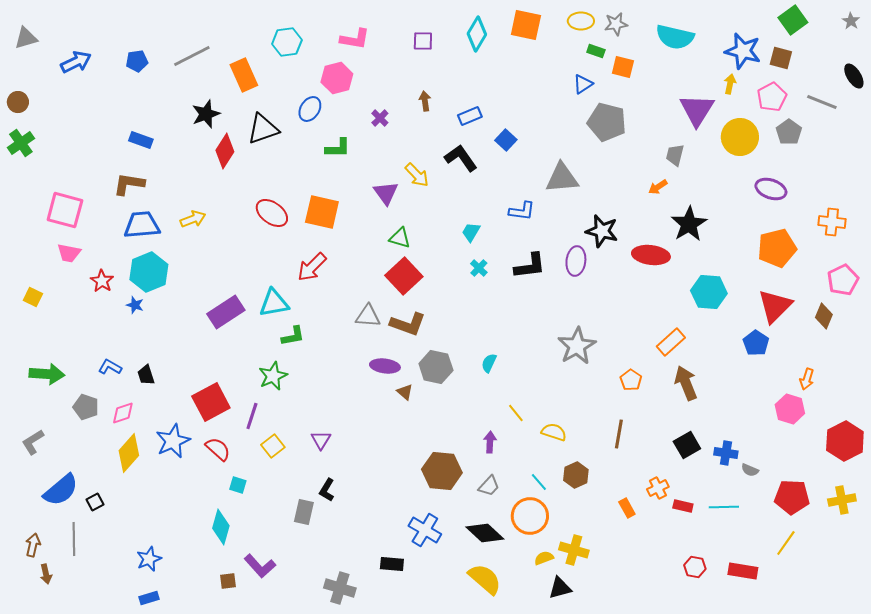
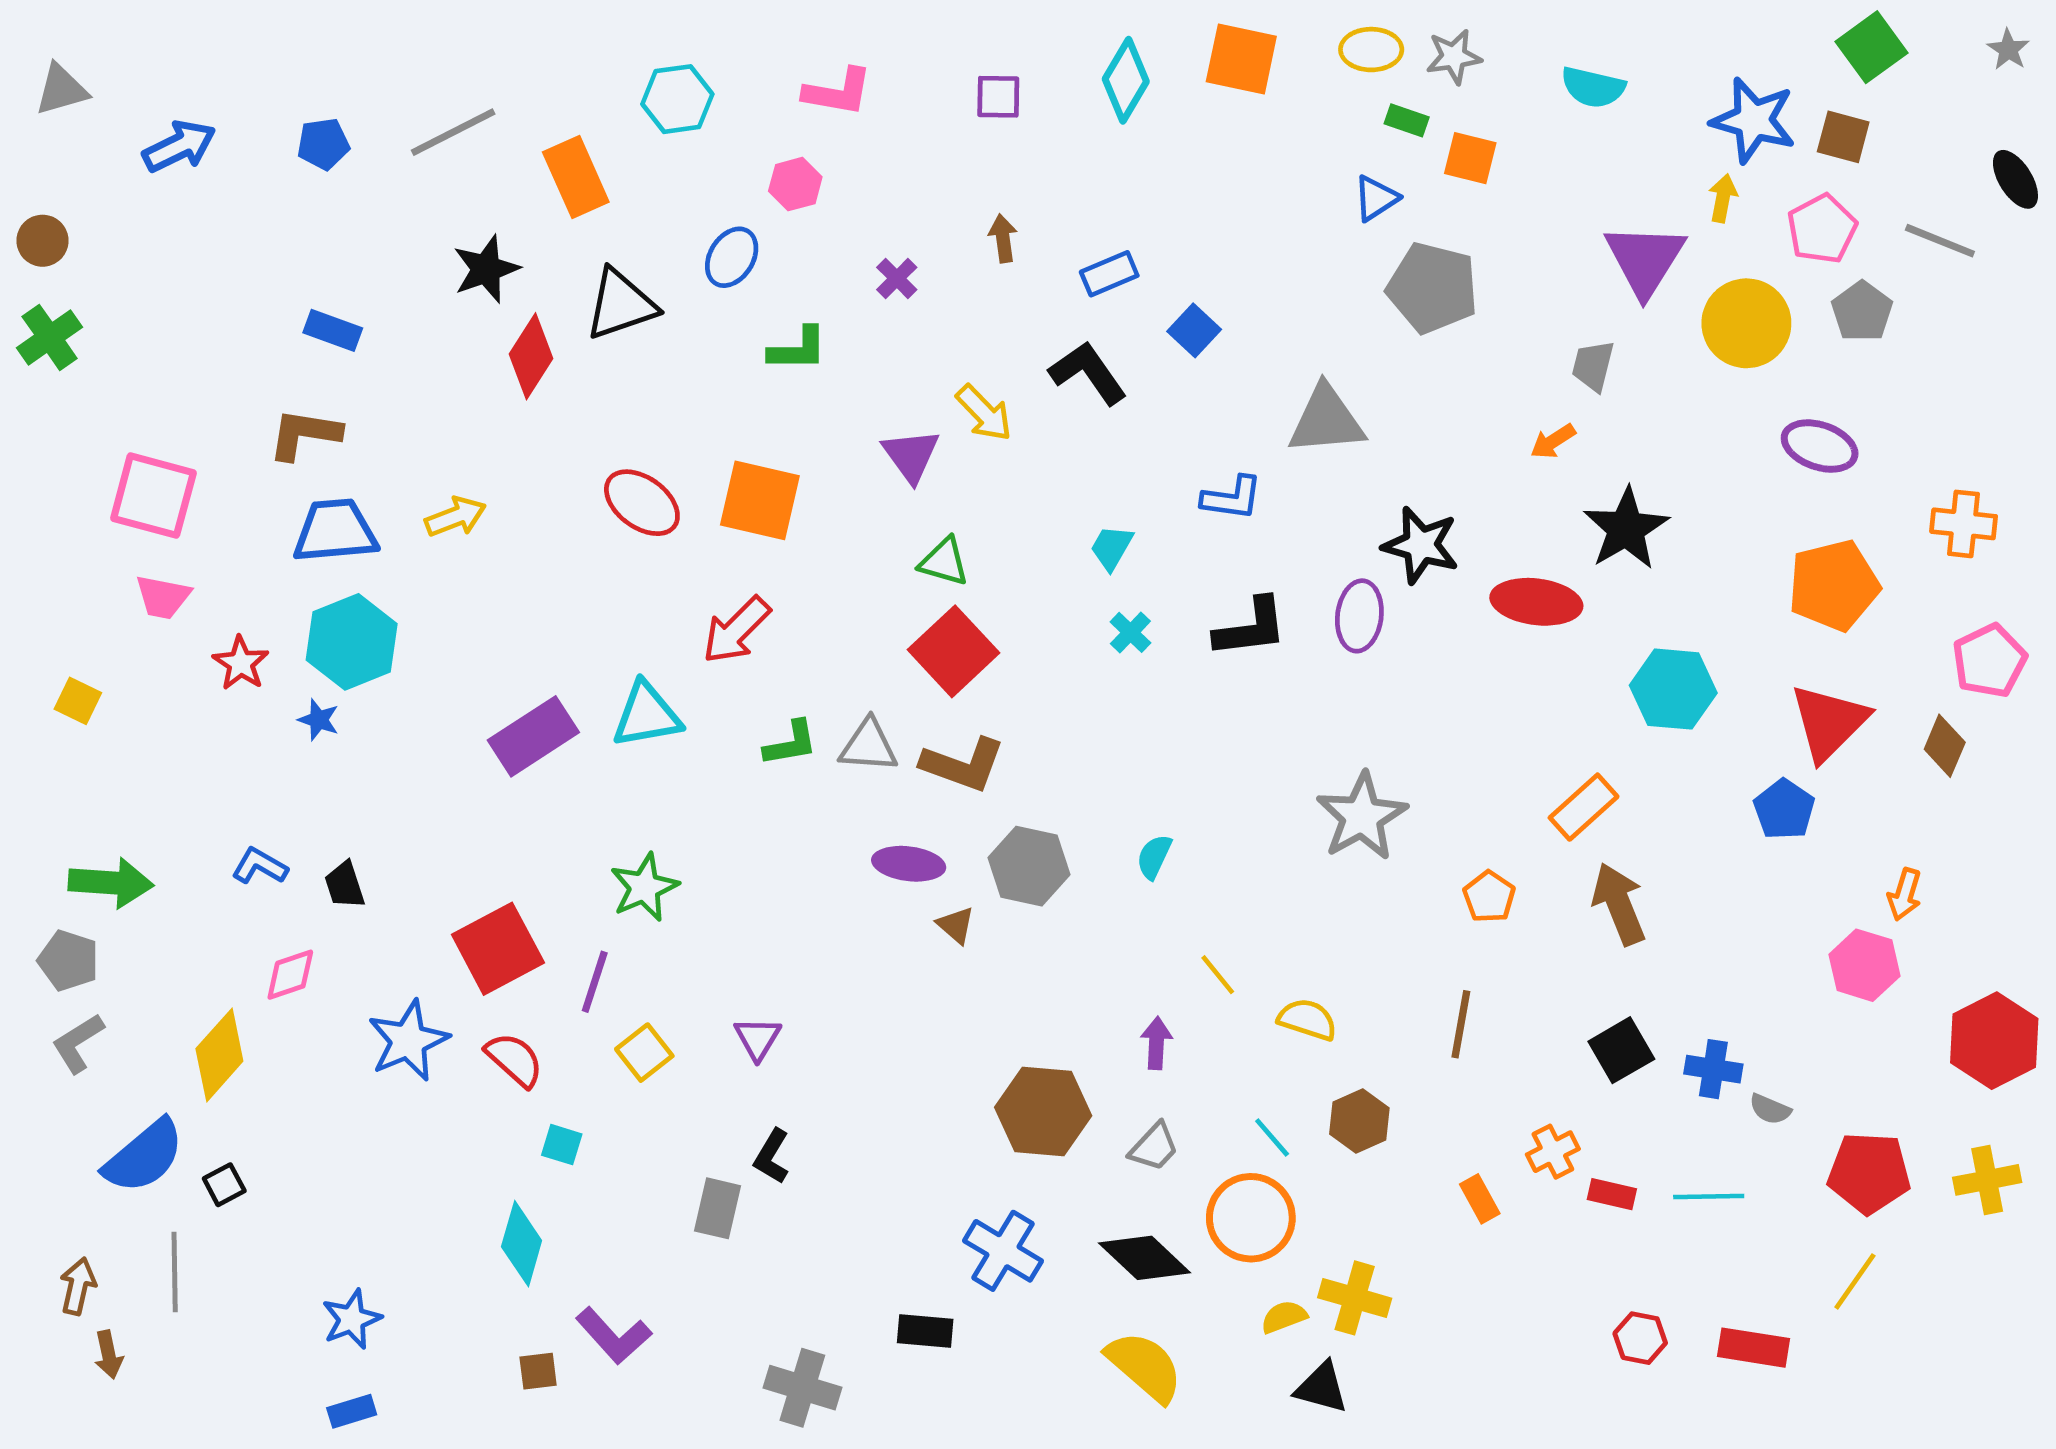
cyan semicircle: (675, 37) -> (1593, 87), size x0.7
pink hexagon: (337, 78) -> (795, 184), size x0.7
green L-shape: (293, 336) -> (791, 743), moved
gray pentagon: (86, 407) -> (68, 960), moved
yellow diamond: (129, 453) -> (219, 1055), moved
black triangle: (560, 588) -> (1322, 1388), turned 30

